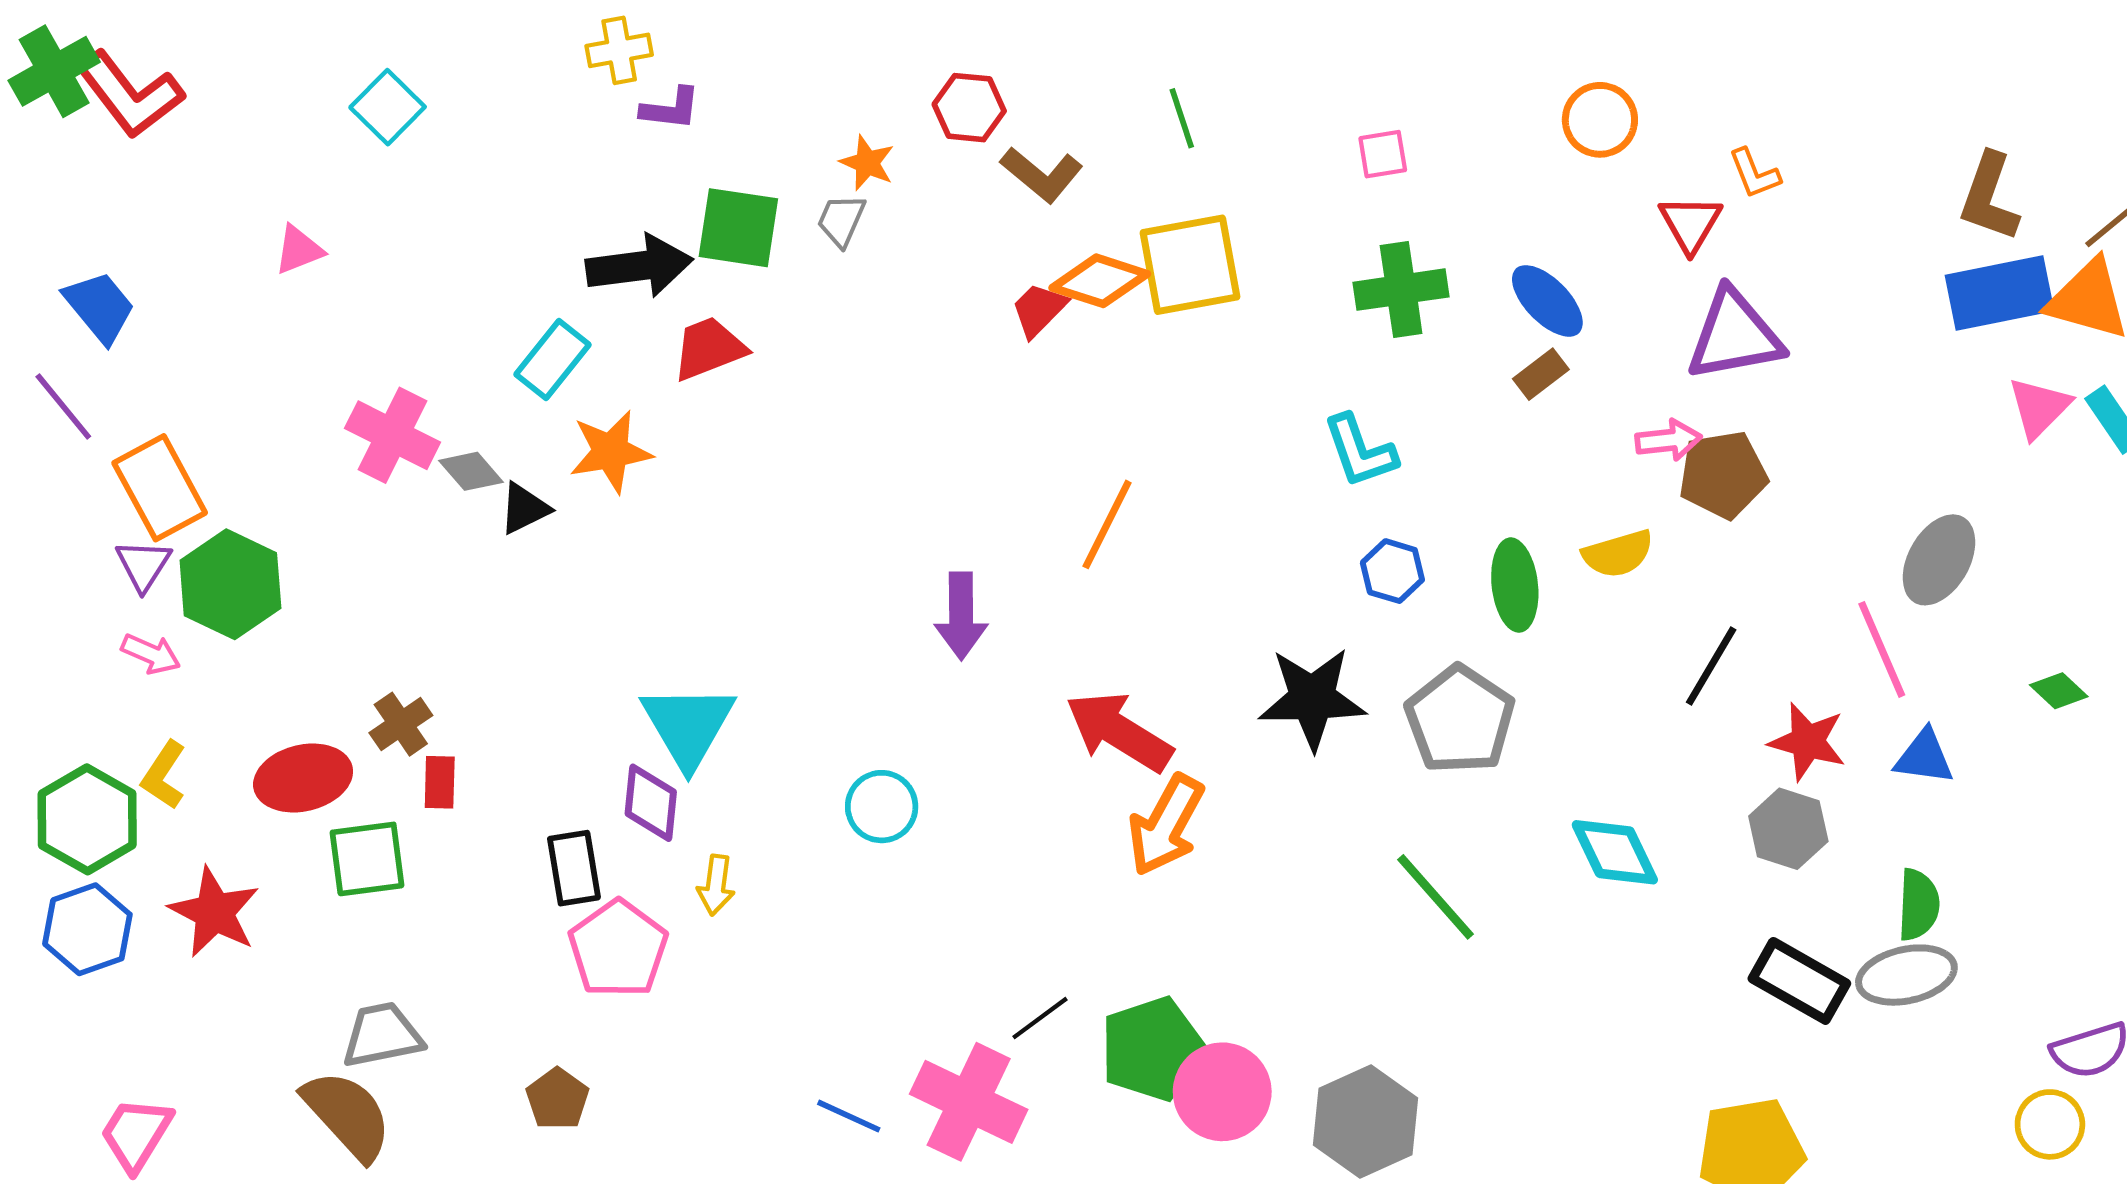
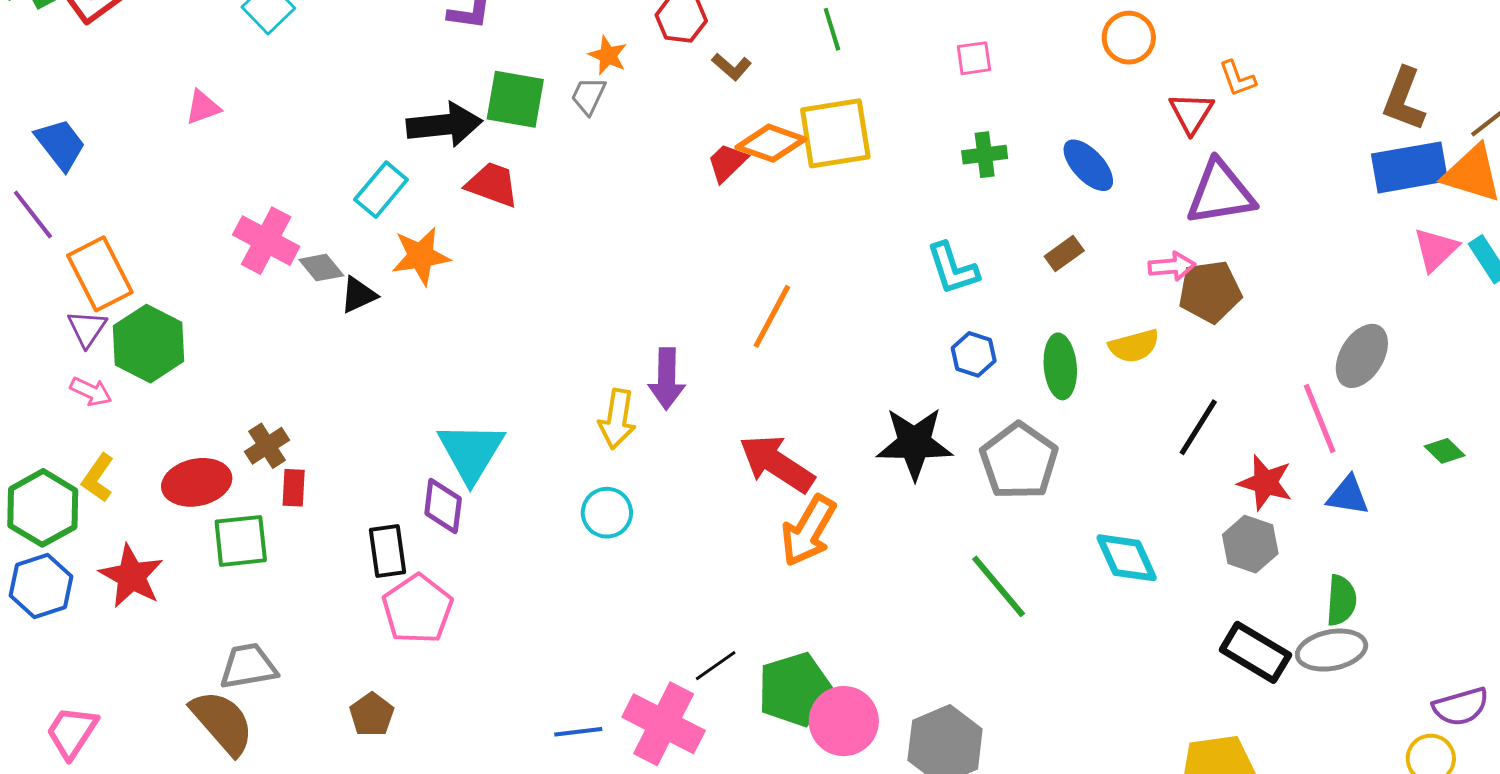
brown L-shape: (1042, 175) -> (732, 67), size x0.7
green cross: (1401, 290) -> (985, 155), size x0.7
red trapezoid: (709, 348) -> (492, 184), turned 40
brown rectangle: (1541, 374) -> (1064, 253), moved
yellow arrow: (716, 885) -> (617, 419), moved, size x1.4
blue line: (849, 1116) -> (578, 732), turned -33

